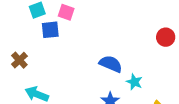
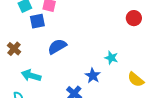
blue semicircle: (111, 64) -> (57, 46), moved, turned -48

